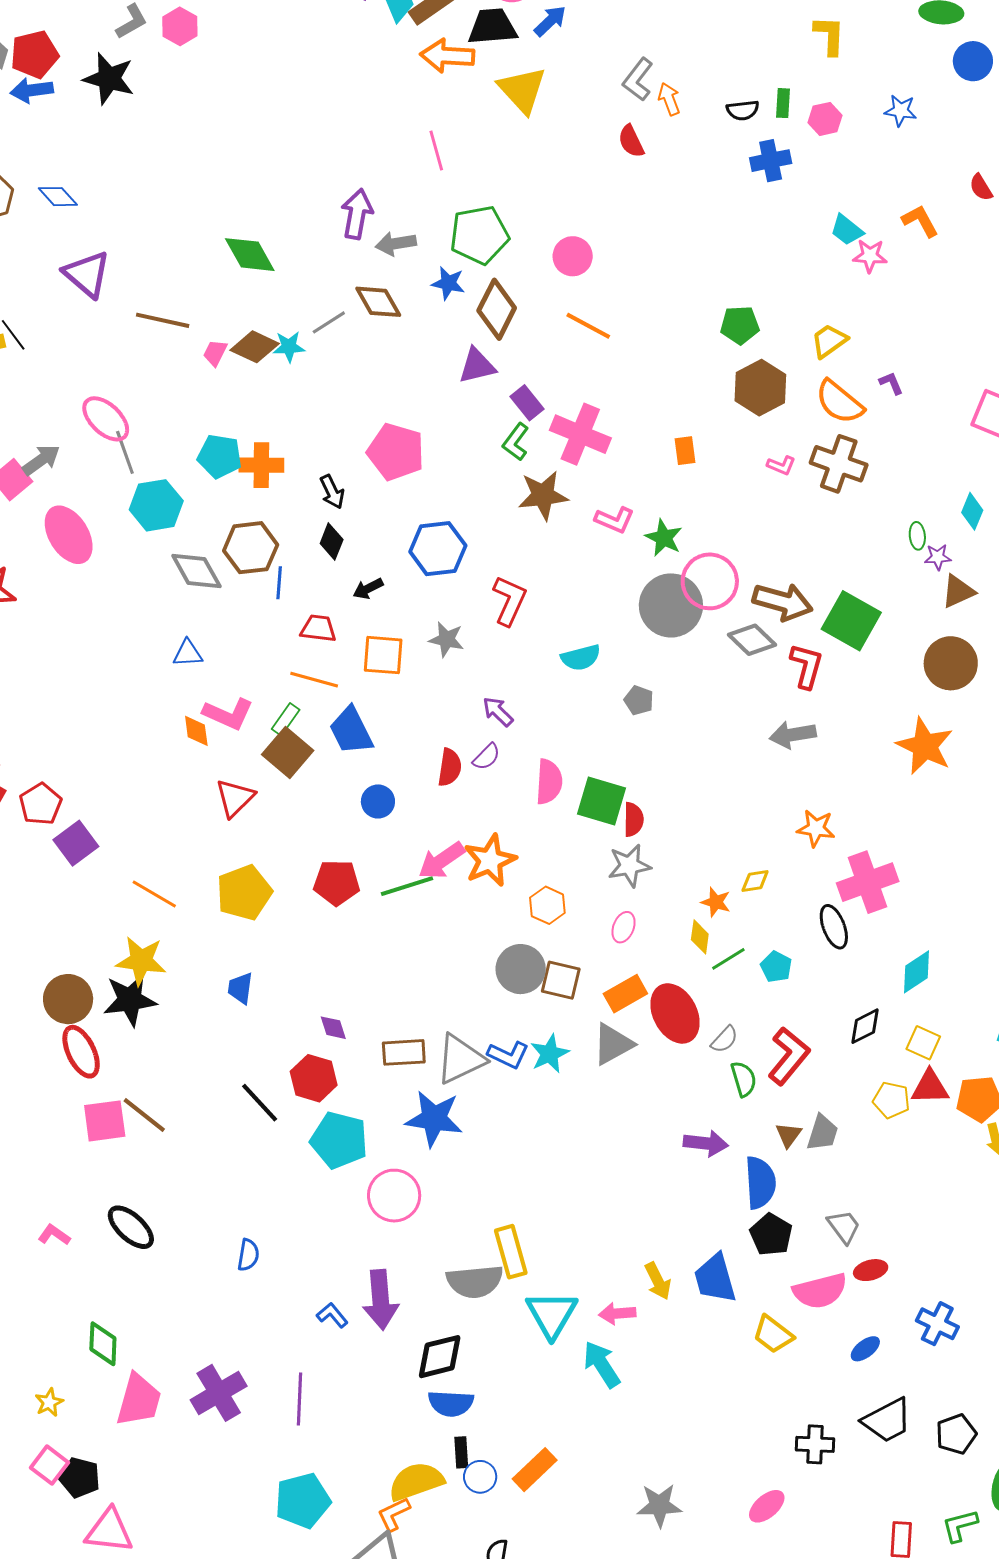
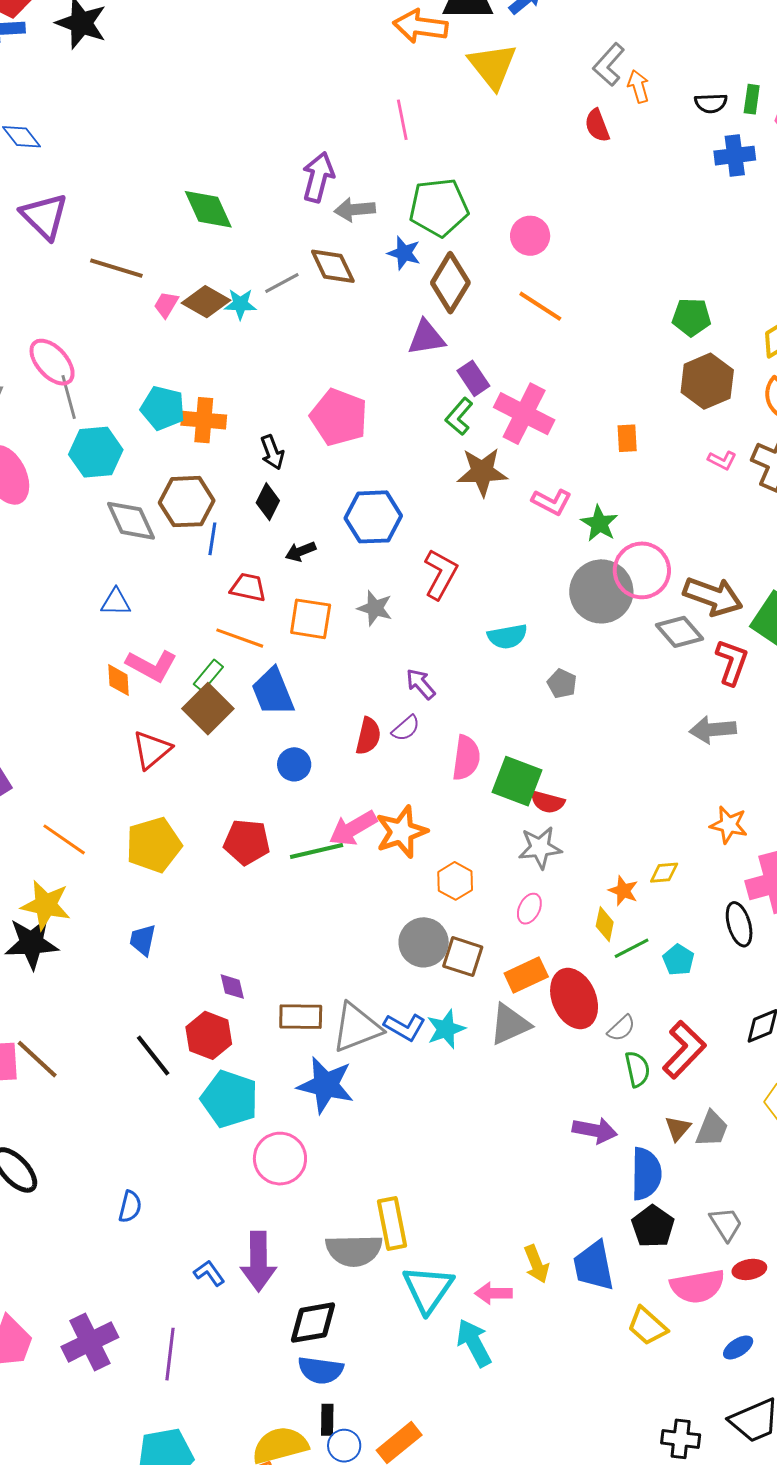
red semicircle: (634, 819) -> (548, 802), turned 100

